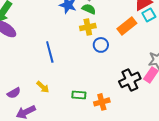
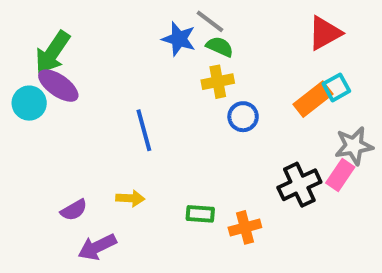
cyan square: (149, 15) -> (336, 87), moved
orange rectangle: (127, 26) -> (313, 99), moved
yellow arrow: (43, 87) -> (130, 198), turned -40

